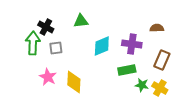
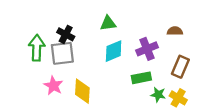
green triangle: (81, 21) -> (108, 23), moved
black cross: (46, 27) -> (66, 34), moved
purple cross: (132, 44) -> (147, 49), turned -30
gray square: (56, 48) -> (62, 53), size x1.6

